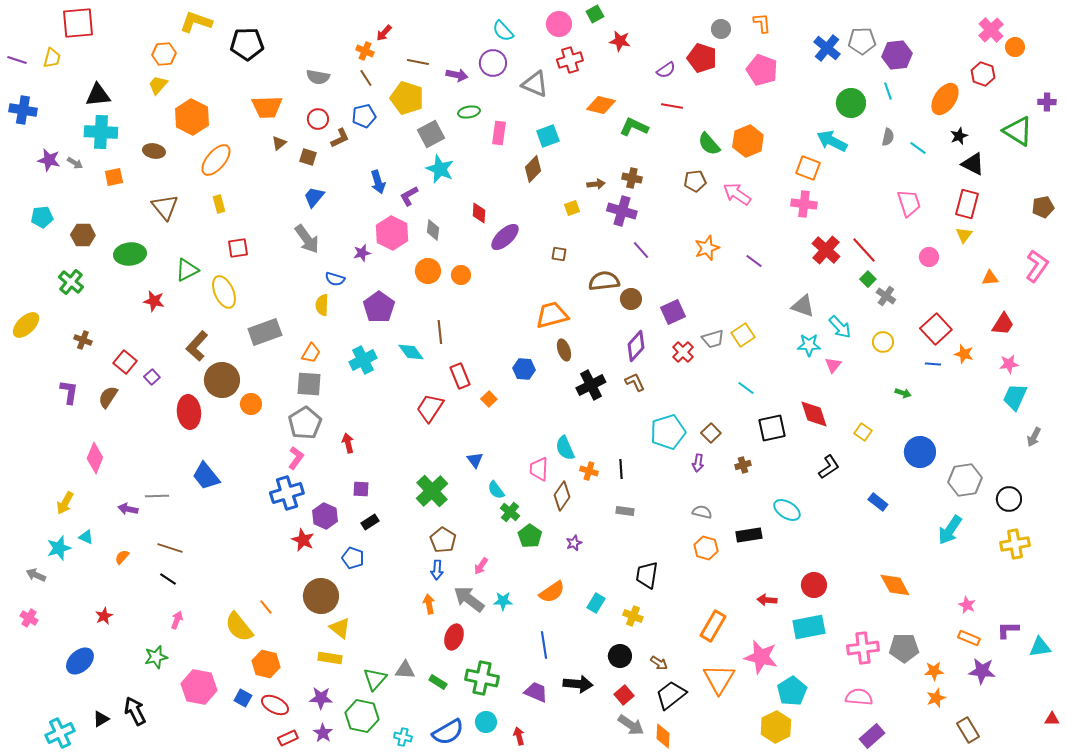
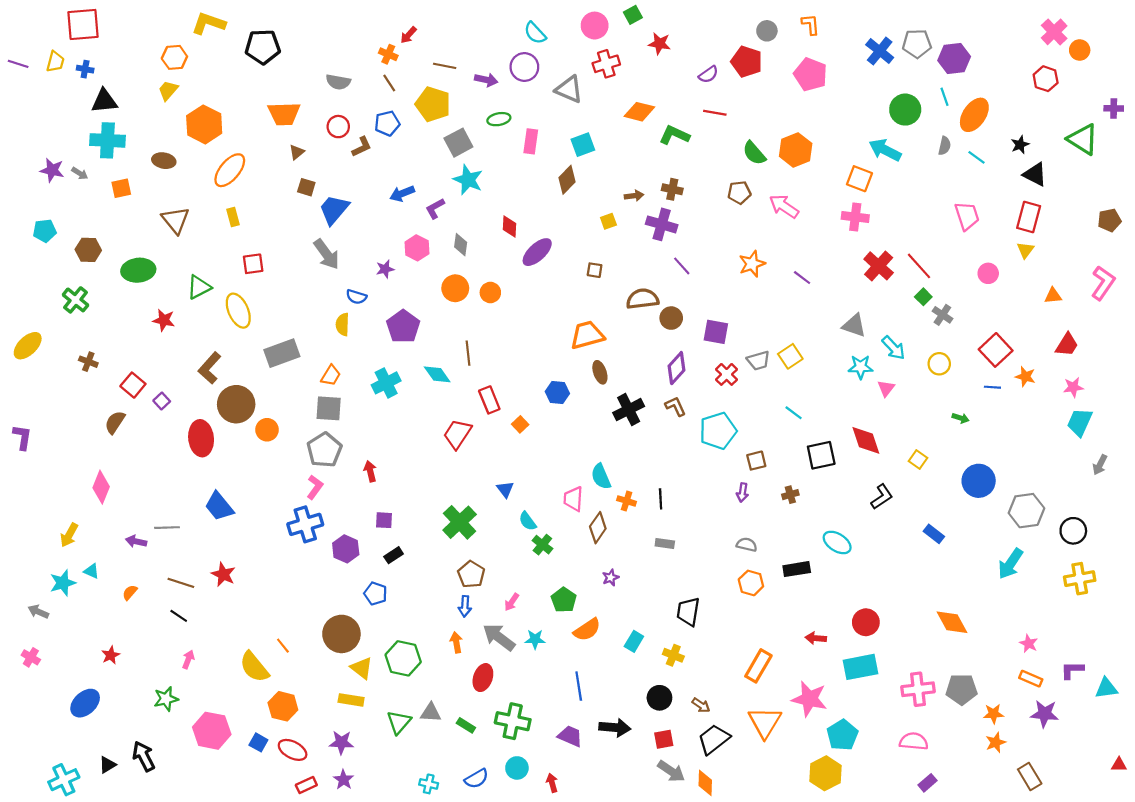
orange ellipse: (945, 99) -> (974, 115), moved
blue cross: (23, 110) -> (85, 69), moved, size x0.6
brown square: (308, 157) -> (306, 187), moved
blue arrow: (378, 182) -> (402, 194), turned 85
blue trapezoid: (314, 197) -> (334, 210), size x1.4
pink hexagon: (392, 233) -> (417, 248), size x0.7
purple square: (673, 312) -> (716, 332), turned 35
purple L-shape: (69, 392) -> (22, 437), moved
cyan pentagon: (668, 432) -> (718, 431), moved
brown square: (711, 433) -> (756, 461), turned 30
green pentagon: (530, 536) -> (564, 600), moved
red star: (303, 540) -> (223, 574), moved
red square: (624, 695) -> (664, 739), turned 30
green hexagon: (362, 716) -> (403, 658), moved
blue semicircle: (448, 732) -> (477, 779), size x0.7
purple rectangle: (872, 736) -> (928, 783), size x0.7

